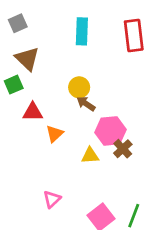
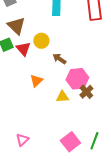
yellow circle: (79, 87) -> (41, 41), moved
red triangle: (33, 112) -> (23, 49), moved, turned 49
pink triangle: (52, 199) -> (22, 140), moved

